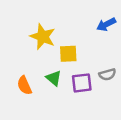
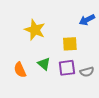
yellow square: (68, 54) -> (70, 44), moved
gray semicircle: (107, 74) -> (87, 72), moved

